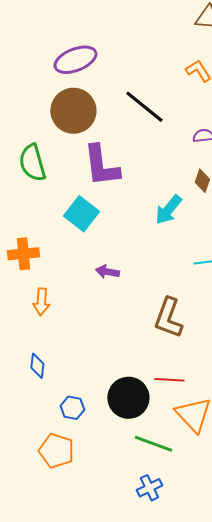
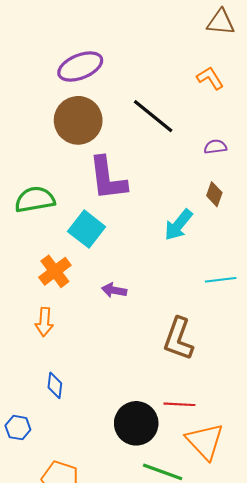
green semicircle: (32, 163) -> (35, 200), moved, turned 96
orange cross: (23, 254) -> (55, 271), moved, turned -32
blue diamond: (37, 366) -> (55, 385), moved
blue hexagon: (72, 408) -> (18, 428), moved

